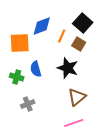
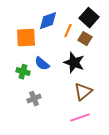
blue semicircle: (36, 69) -> (42, 64), turned -35

